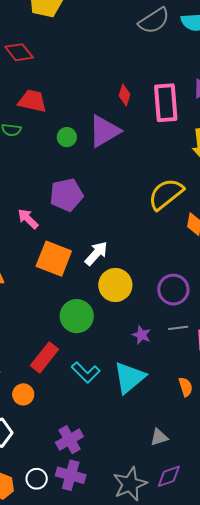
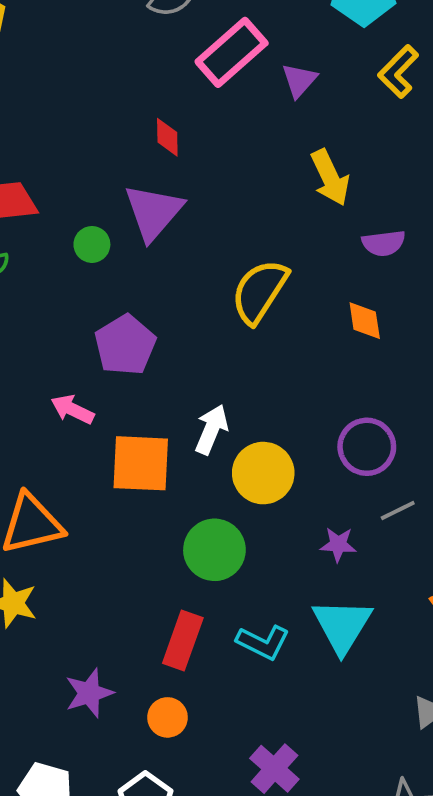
pink rectangle: (166, 103) -> (232, 52), moved, turned 72
yellow semicircle: (166, 194) -> (260, 291), moved

